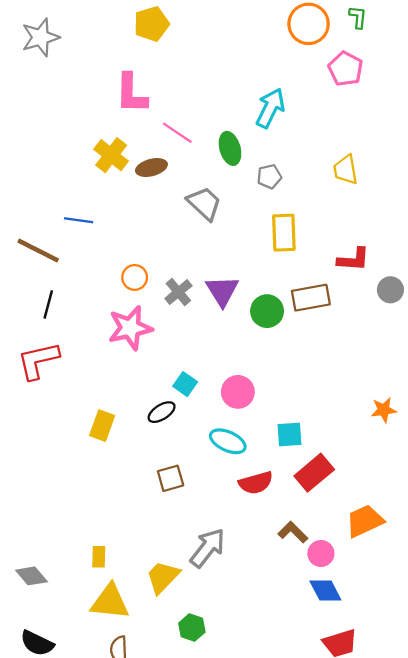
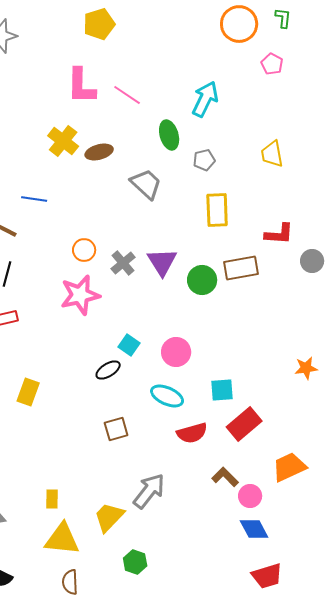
pink pentagon: (346, 69) -> (272, 64), size x0.7
pink line: (177, 133) -> (127, 95), moved
yellow rectangle: (102, 426) -> (28, 392), moved

